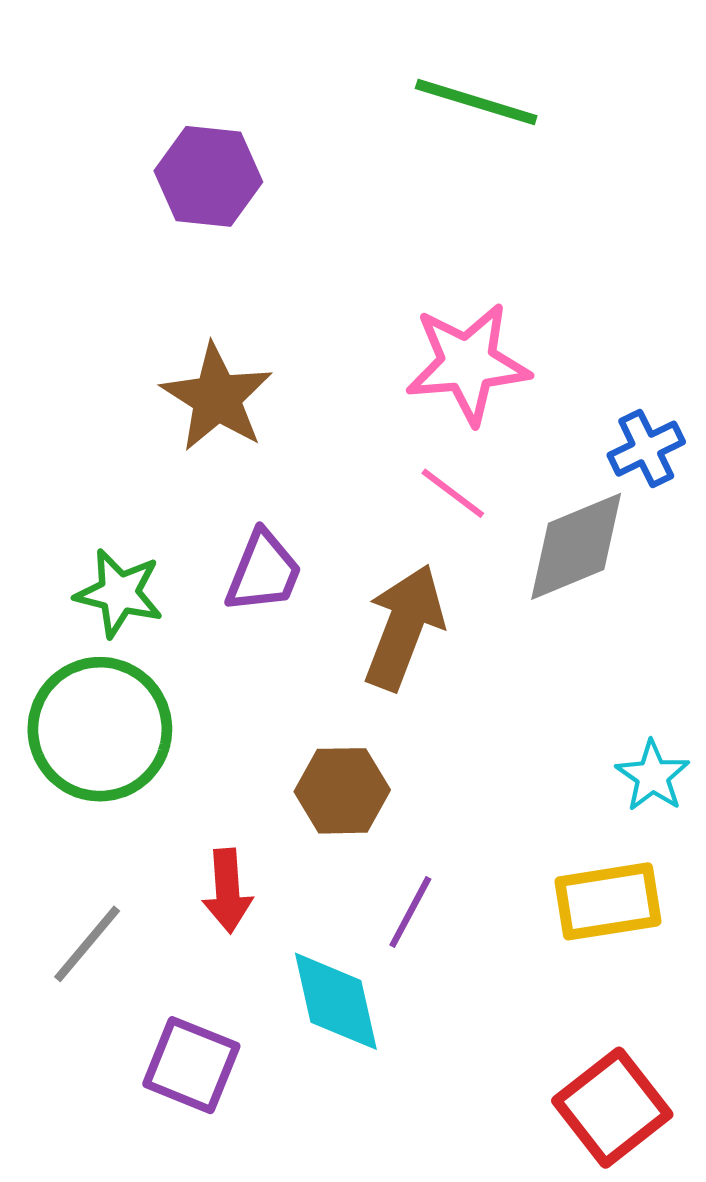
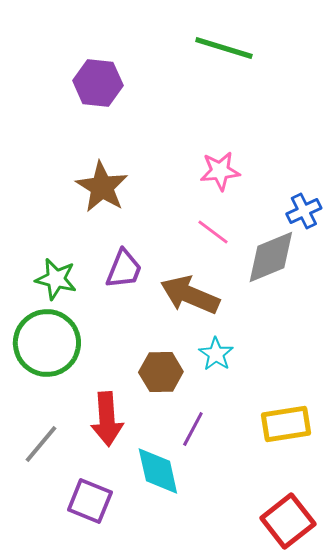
pink star: (468, 364) -> (220, 171), size x0.7
brown arrow: (404, 627) -> (190, 295), turned -88
cyan star: (653, 776) -> (216, 354), moved
red arrow: (227, 891) -> (107, 419), size x1.4

